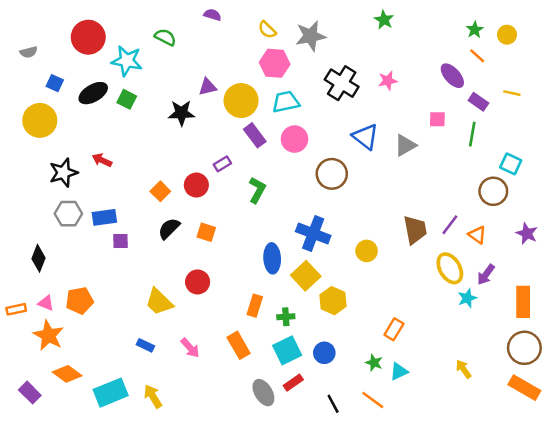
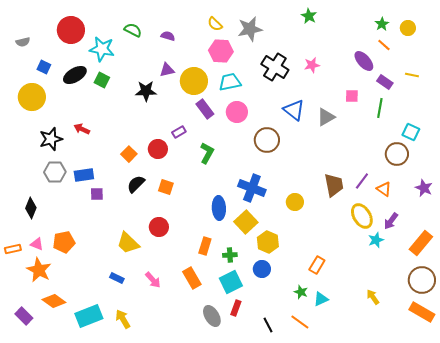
purple semicircle: (212, 15) -> (168, 36), moved
orange rectangle: (523, 302) -> (421, 243), turned 40
blue circle: (324, 353) -> (262, 269), moved
red rectangle: (293, 383) -> (236, 308), turned -35

